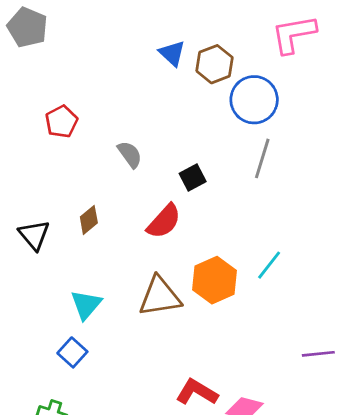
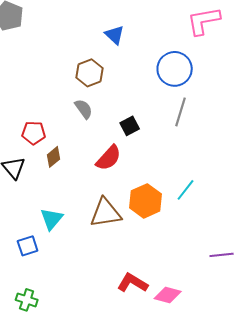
brown hexagon: (214, 64) -> (90, 73), moved
red pentagon: (61, 122) -> (34, 133), moved, turned 30
blue square: (72, 352) -> (28, 246), moved, turned 30

